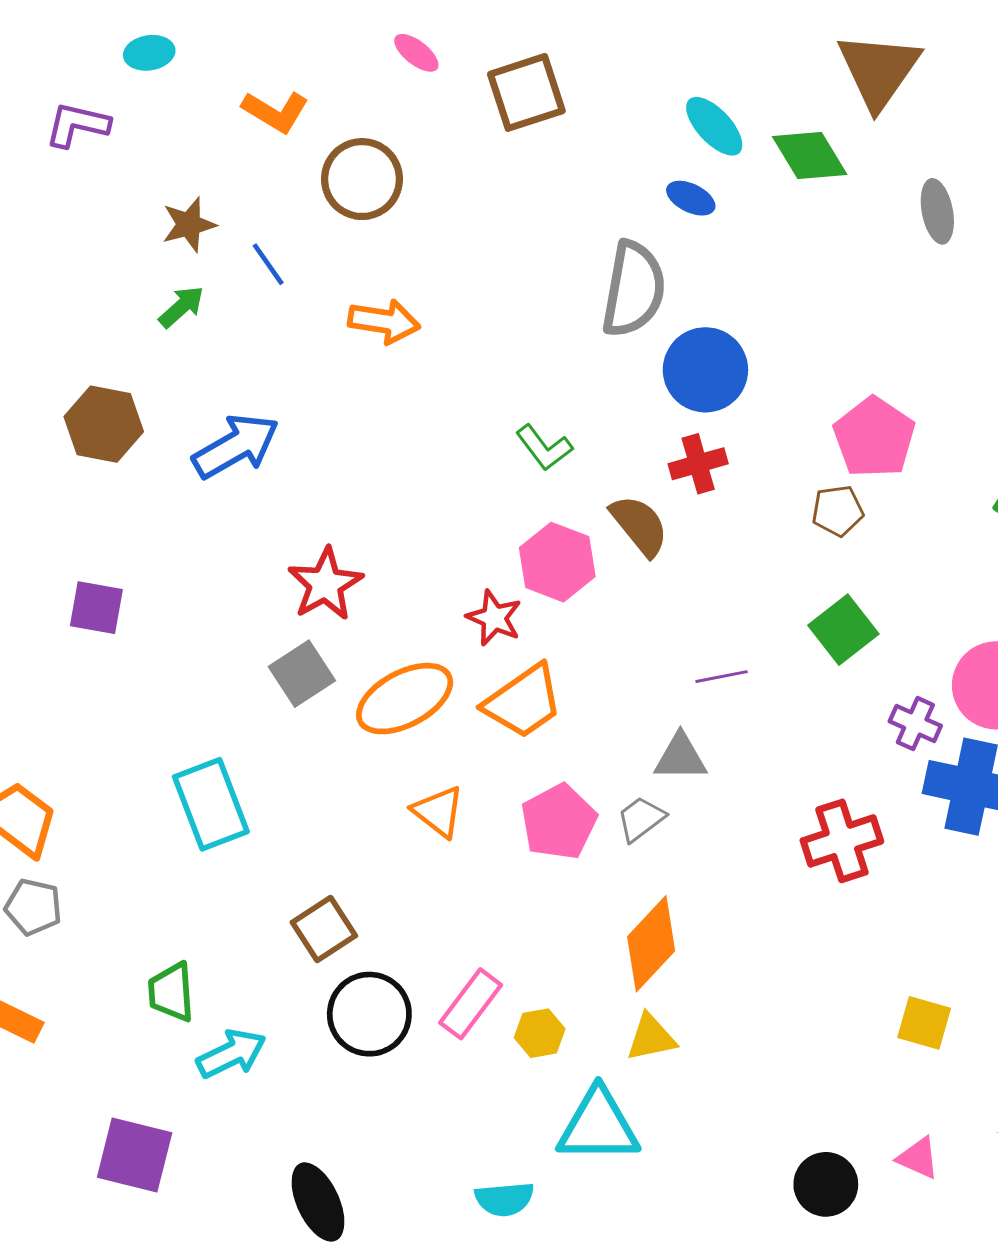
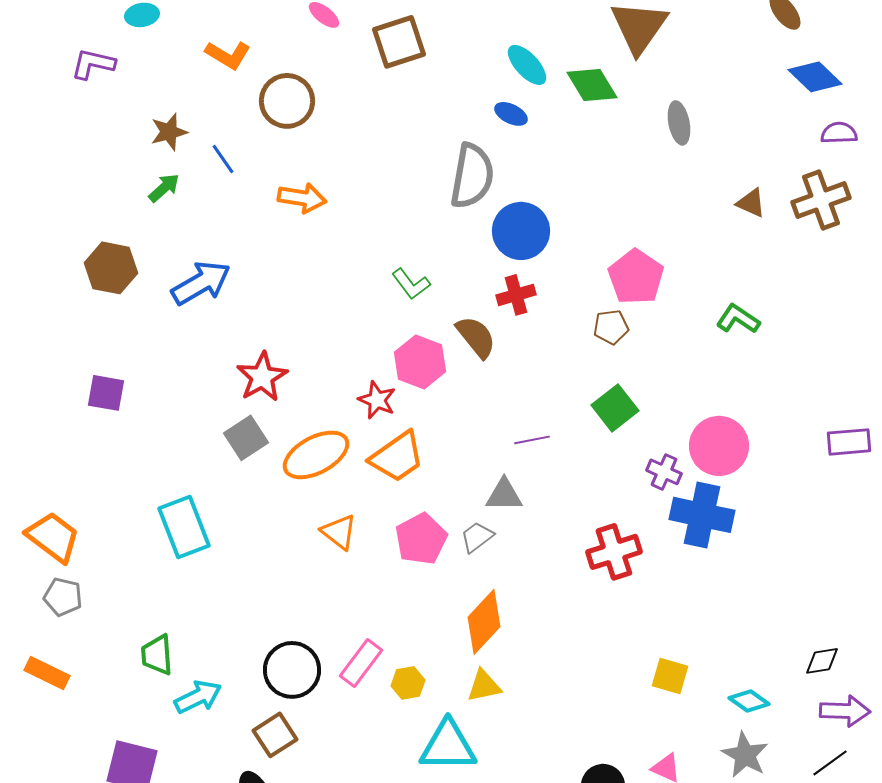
brown square: (324, 929) -> (275, 735), moved

